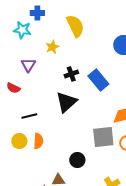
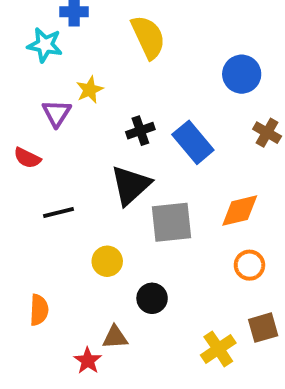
yellow star: (52, 47) -> (90, 90), moved
gray square: (103, 137) -> (172, 222), moved
yellow circle: (19, 141) -> (107, 261), moved
orange semicircle: (38, 141) -> (39, 310), moved

